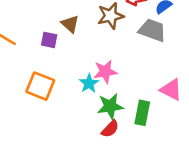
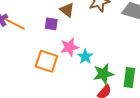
pink star: (105, 72) -> (69, 47), moved

